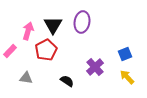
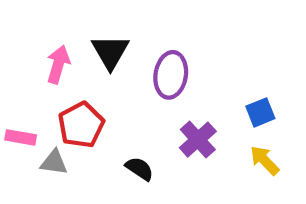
purple ellipse: (82, 22) -> (171, 75), moved
red pentagon: (46, 50) -> (81, 125), moved
pink rectangle: (10, 51) -> (21, 137), moved, turned 56

